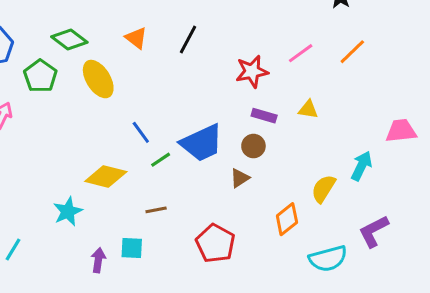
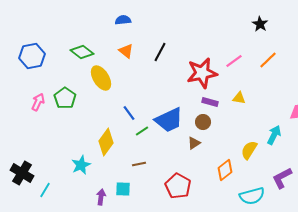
red star: (252, 71) -> (202, 73), size x1.4
green pentagon: (40, 76) -> (65, 98), moved
yellow diamond: (106, 176) -> (106, 142), turned -68

